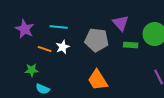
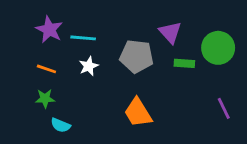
purple star: (25, 29) -> (49, 30), moved
orange line: (45, 49) -> (46, 69), moved

